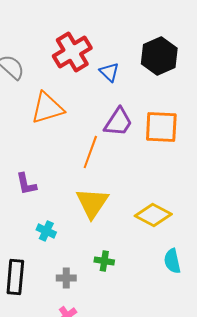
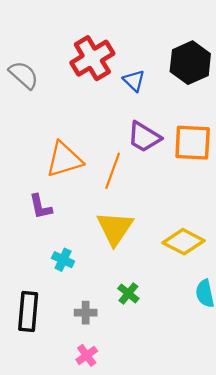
orange triangle: (47, 108) -> (64, 159), moved
purple trapezoid: (118, 122) -> (144, 137), turned 88
green cross: (104, 261) -> (128, 293), turned 30

